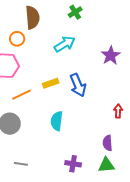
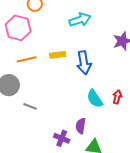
cyan semicircle: (57, 121) -> (95, 99), moved, turned -54
purple semicircle: (108, 143) -> (81, 126), moved
gray line: (21, 164) -> (30, 106), moved

